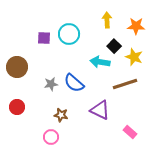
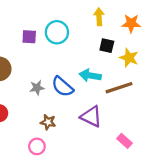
black square: (114, 46) -> (107, 46), turned -32
cyan arrow: (100, 62) -> (90, 76), moved

